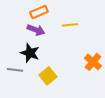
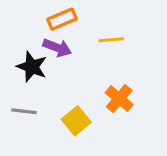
black star: (30, 53) -> (32, 67), moved
orange cross: (93, 62) -> (119, 99), moved

